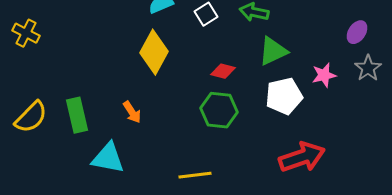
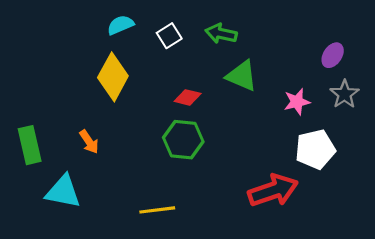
green triangle: (273, 51) -> (242, 76), turned 48
white pentagon: (284, 96) -> (315, 149), moved

